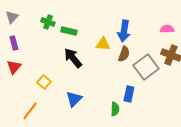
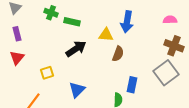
brown semicircle: (124, 54) -> (118, 54), moved
black arrow: (73, 58) -> (76, 49), turned 95
gray square: (146, 67) -> (166, 73), moved
yellow square: (44, 82) -> (47, 73), turned 32

